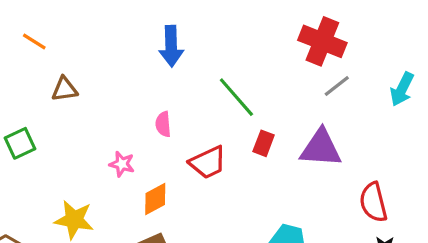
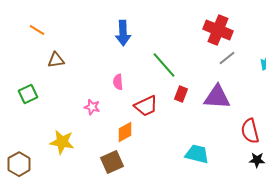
orange diamond: (155, 199) -> (125, 132), moved

